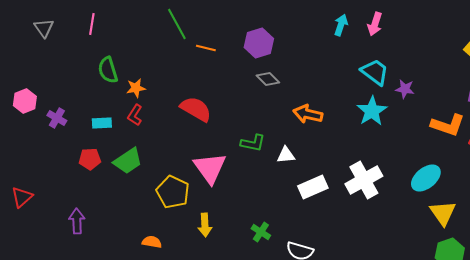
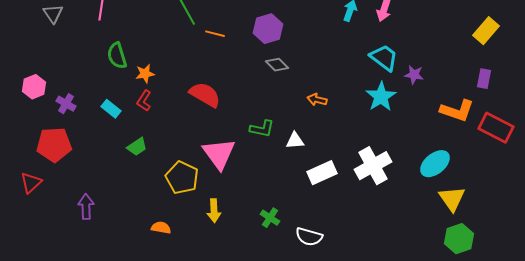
orange arrow: (308, 114) -> (317, 100), size x0.7
cyan rectangle: (102, 123) -> (111, 109), turned 42
red pentagon: (90, 159) -> (54, 145), moved, size x1.6
green trapezoid: (128, 161) -> (137, 147), size x0.7

